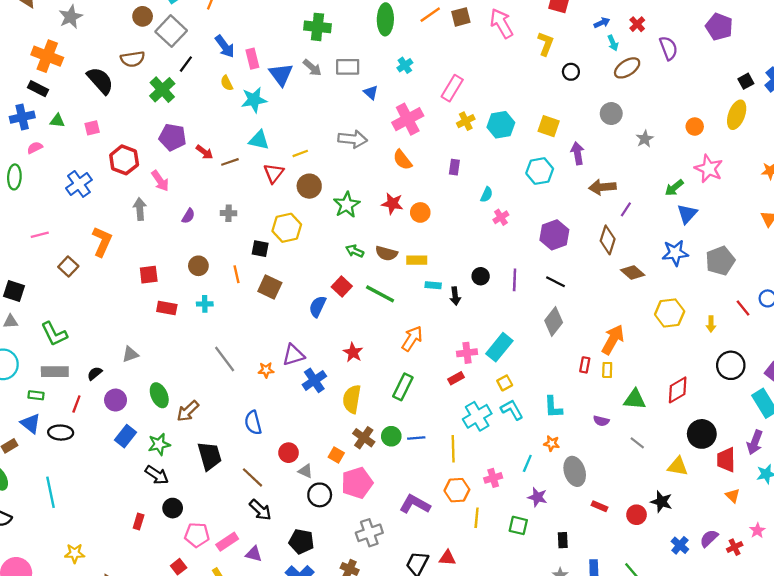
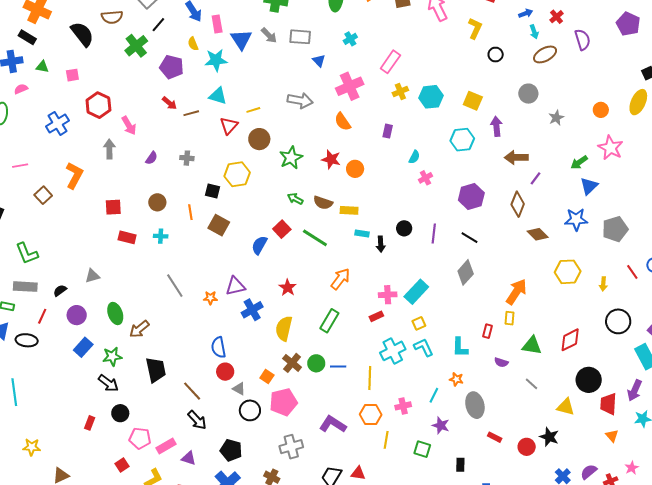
purple pentagon: (172, 137) -> (172, 67), moved
red rectangle: (585, 365) -> (487, 331), moved
blue semicircle: (253, 423) -> (219, 347), moved

